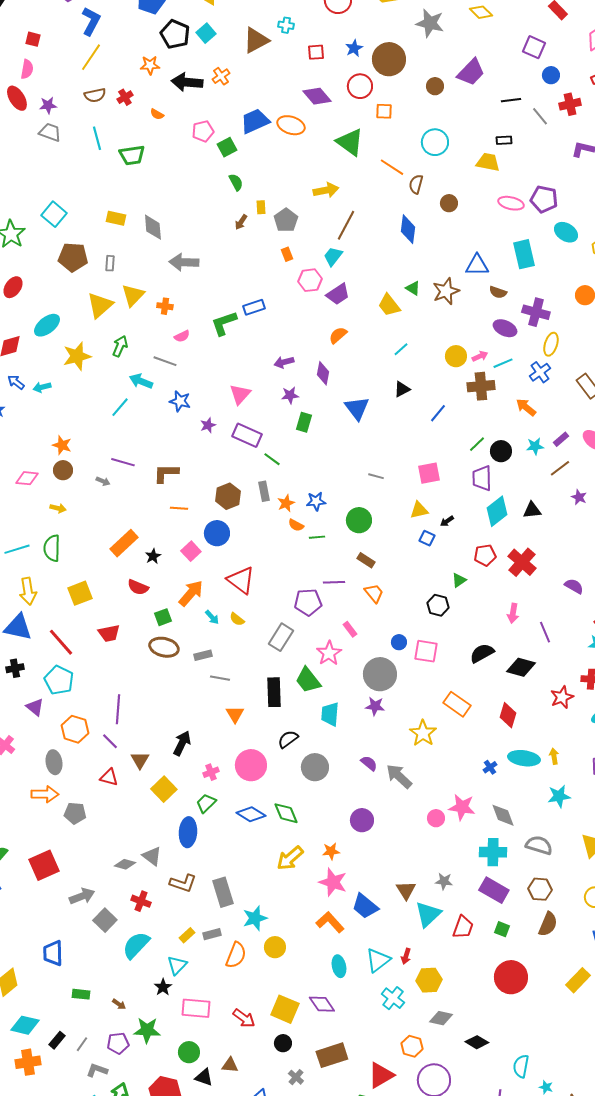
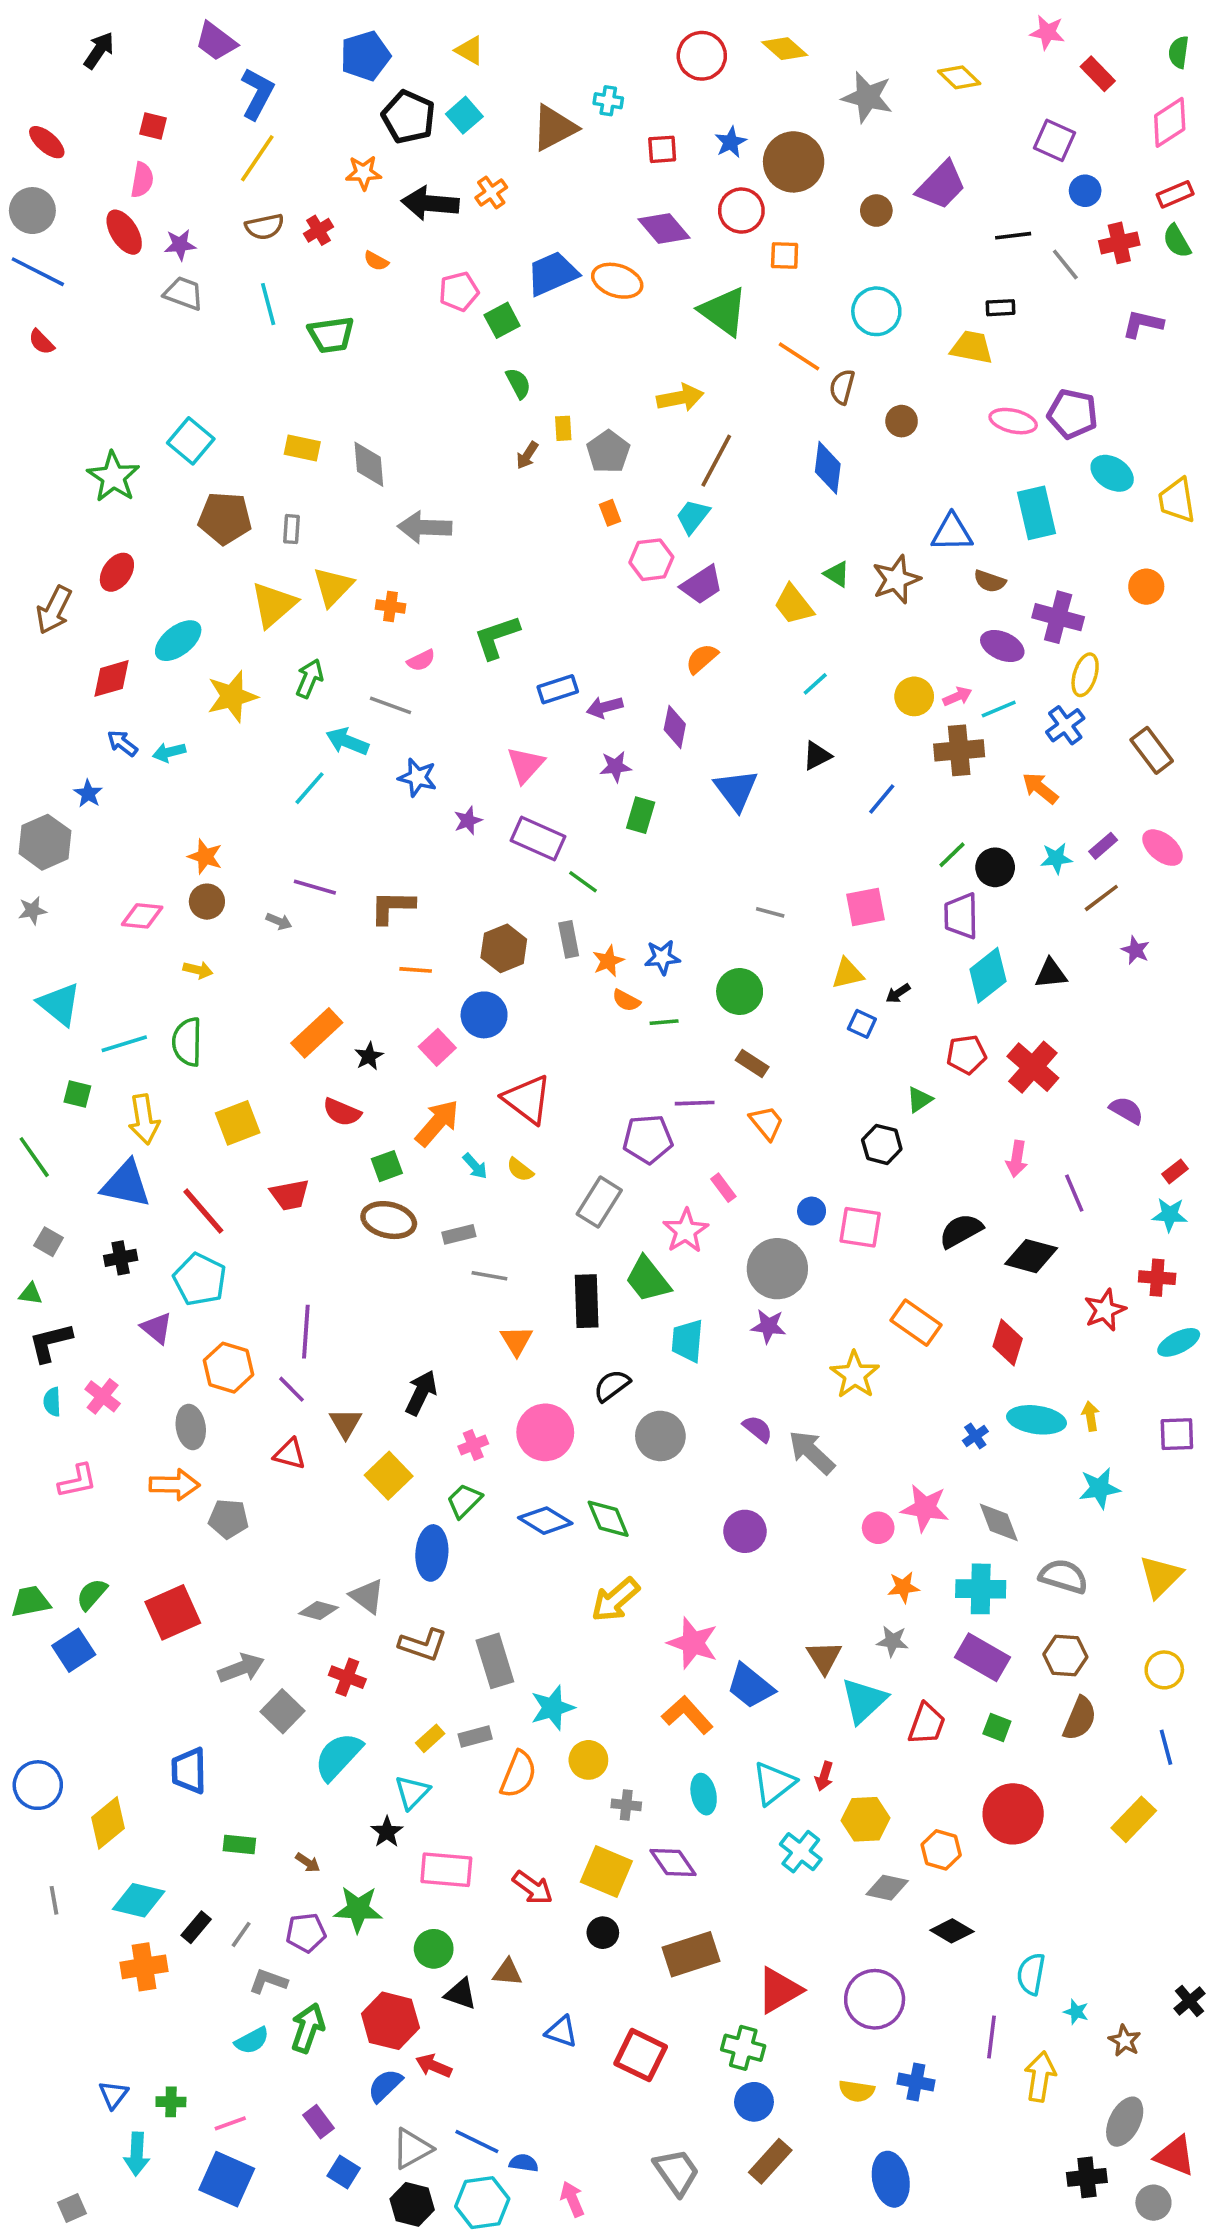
blue rectangle: (254, 307) -> (558, 689), moved
orange star: (331, 851) -> (903, 1587), moved
orange hexagon: (412, 1046) -> (941, 1850), moved
gray cross: (296, 1077) -> (626, 1805), moved, turned -35

